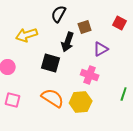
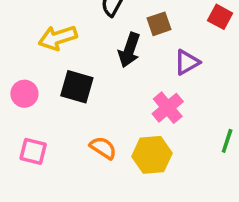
black square: (51, 63) -> (77, 87), moved
pink cross: (90, 75) -> (168, 108), turned 30
orange semicircle: (53, 98) -> (103, 148), size x0.7

